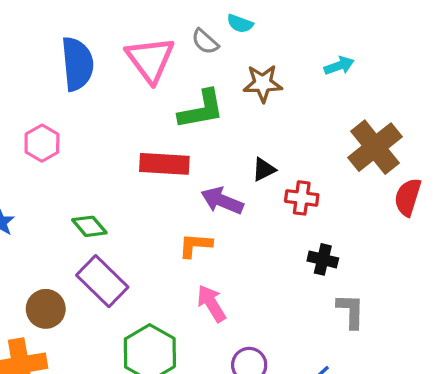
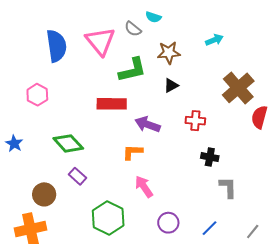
black triangle: (264, 170) -> (171, 86), moved
green diamond: (89, 226) -> (68, 143), size x1.4
purple rectangle: (102, 281) -> (77, 176), size x0.6

